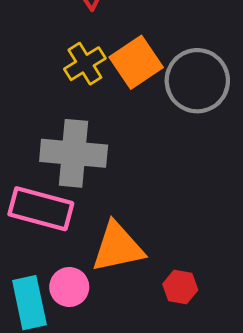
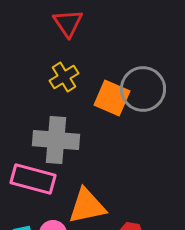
orange square: (136, 62) -> (112, 98), moved, turned -33

